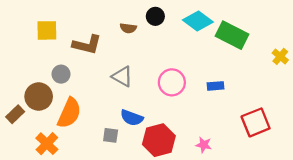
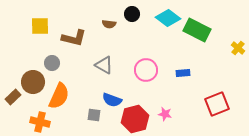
orange cross: (47, 144) -> (40, 122), turned -30
pink star: (204, 145) -> (165, 114), moved

